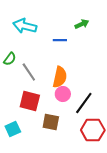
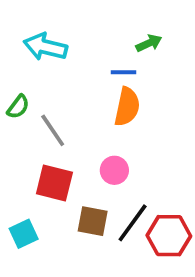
blue line: (60, 40) -> (123, 72), moved
orange semicircle: (60, 77) -> (127, 107), moved
black line: (84, 103) -> (133, 223), moved

